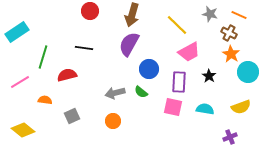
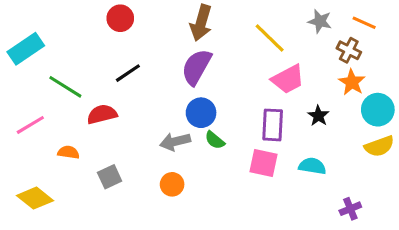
red circle: (90, 11) -> (120, 18), moved
black line: (84, 48) -> (128, 73), turned -42
green line: (43, 57) -> (65, 87), turned -75
blue circle: (149, 69) -> (201, 113), moved
yellow semicircle: (241, 107) -> (379, 146), moved

